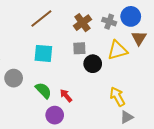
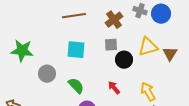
brown line: (41, 18) -> (74, 16), turned 30
gray cross: (109, 22) -> (140, 11), moved
brown triangle: (139, 38) -> (170, 54), moved
red arrow: (66, 96) -> (114, 88), moved

